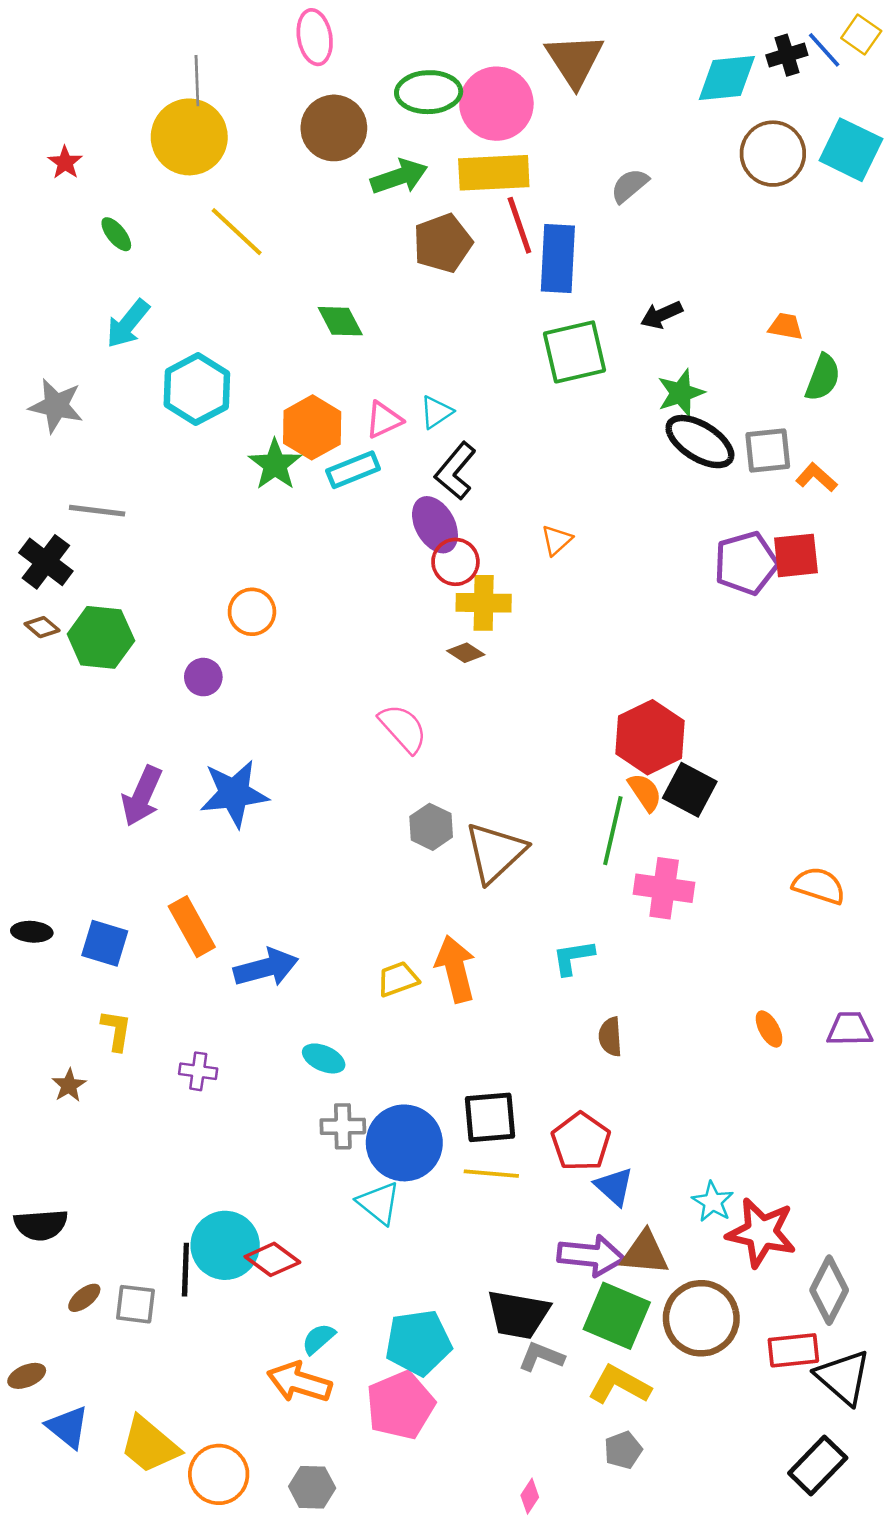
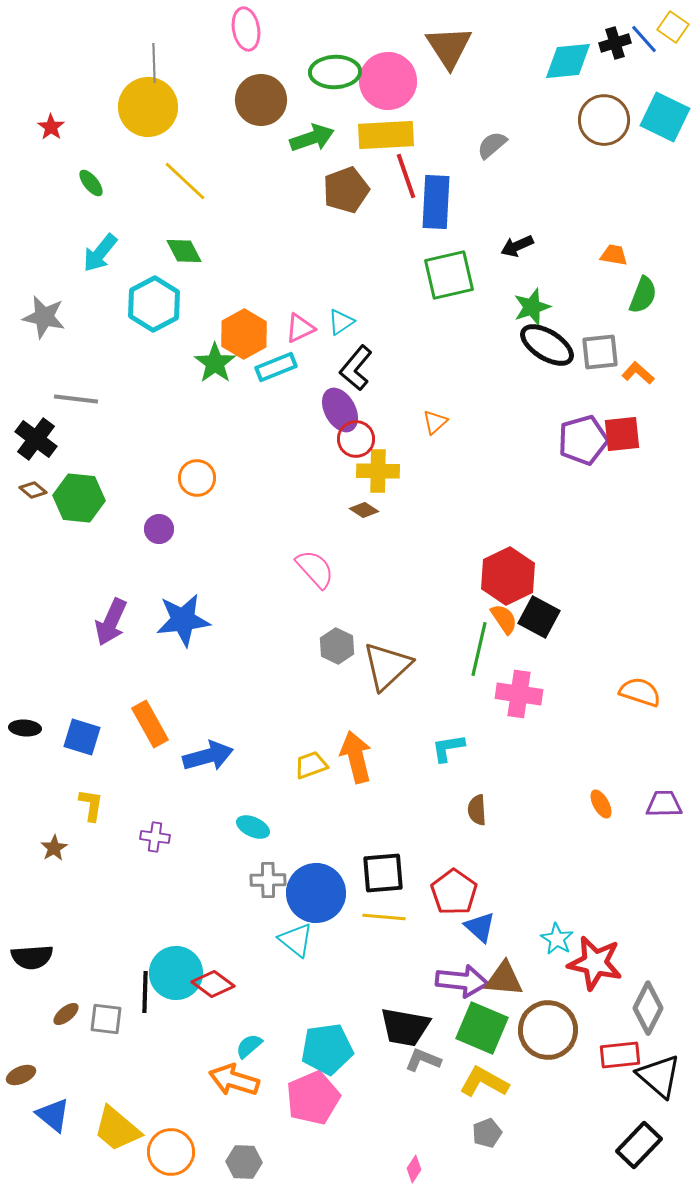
green diamond: (340, 321) -> (184, 251), moved

